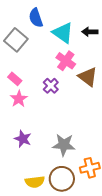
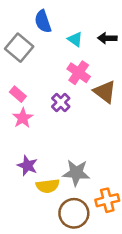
cyan triangle: (63, 33) -> (75, 39), size x0.6
yellow semicircle: (35, 182) -> (48, 186), moved

